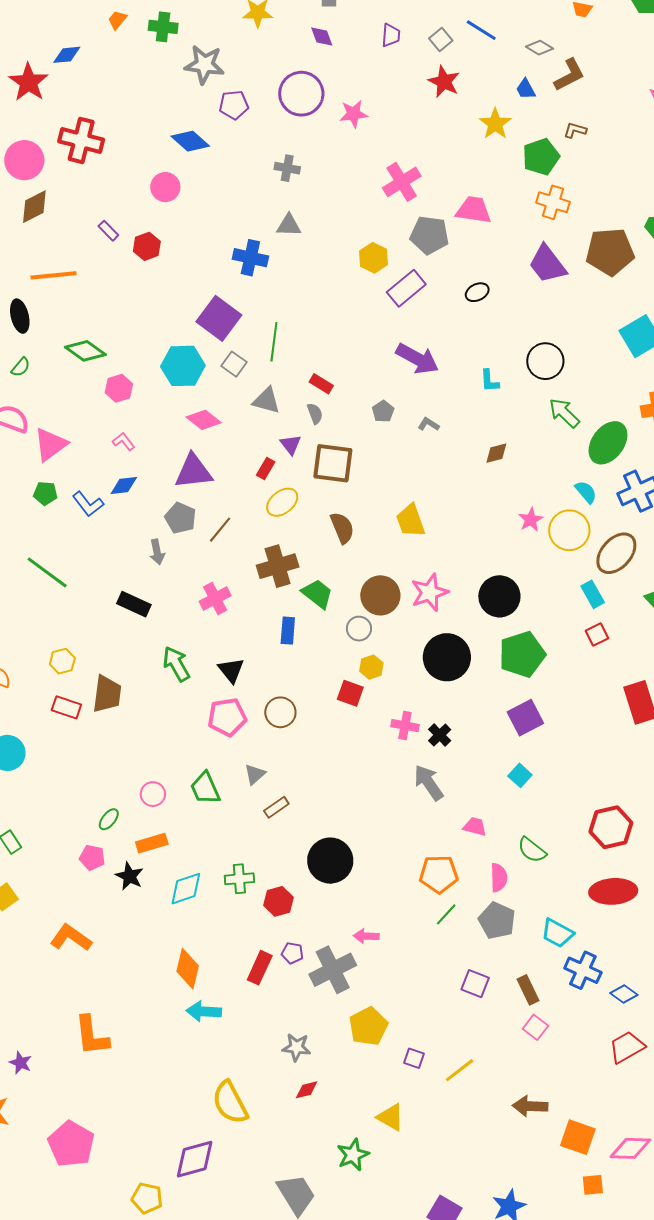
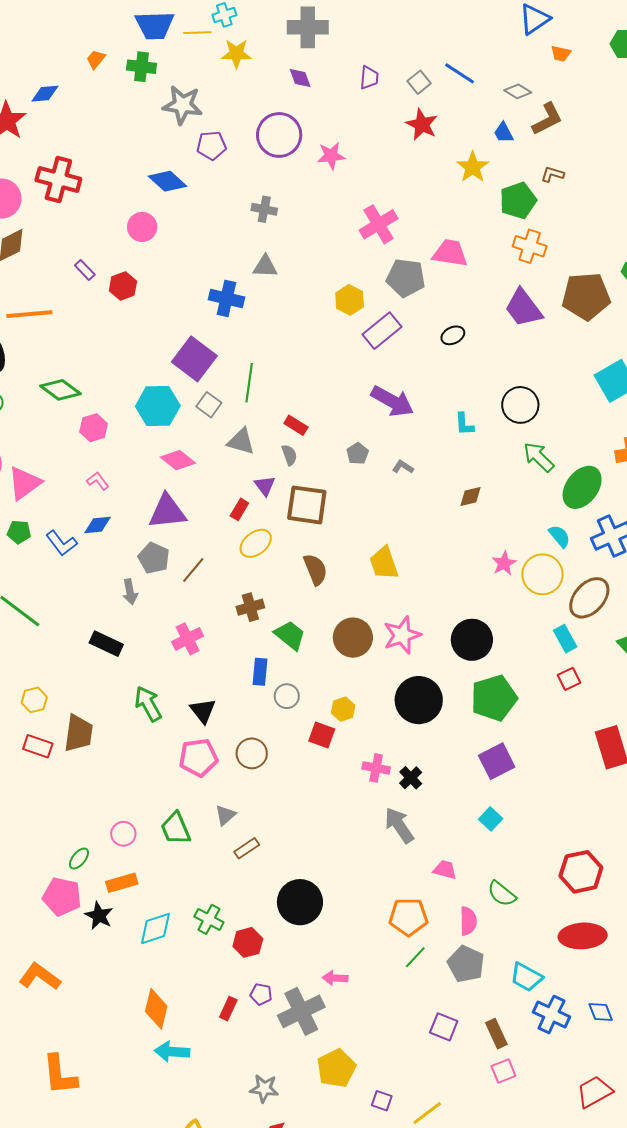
brown cross: (278, 566) -> (250, 607), size x0.7
gray circle: (359, 629) -> (287, 696), moved
pink pentagon: (92, 858) -> (62, 897), size x1.5
green cross: (239, 879) -> (209, 919), turned 32
red rectangle: (260, 968) -> (228, 1009), size x0.7
blue diamond: (624, 994) -> (601, 1012), moved, turned 32
pink square: (535, 1027) -> (503, 1071), turned 30

